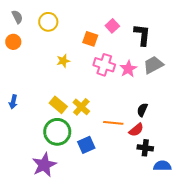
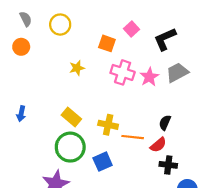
black L-shape: (142, 35) -> (165, 39), turned -120
yellow cross: (81, 107) -> (108, 125), moved, turned -30

